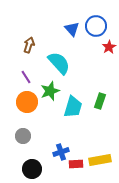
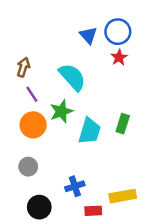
brown arrow: (29, 45) -> (23, 67), moved
red star: (109, 47) -> (119, 57), moved
red rectangle: (76, 164) -> (93, 211), moved

